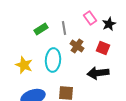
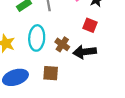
brown cross: (77, 46) -> (62, 44), moved

